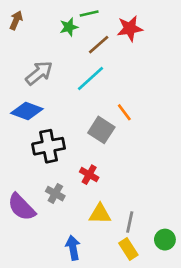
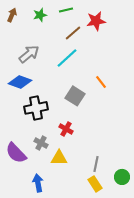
green star: (69, 27) -> (40, 15), moved
orange line: (124, 112) -> (101, 82), moved
yellow triangle: (100, 214) -> (59, 158), moved
blue arrow: (73, 248) -> (38, 183), moved

